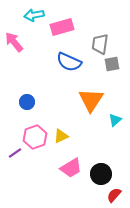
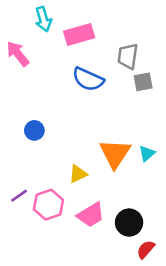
cyan arrow: (34, 15) -> (43, 19), turned -96
orange triangle: (91, 100) -> (115, 153), moved
pink hexagon: (35, 137) -> (48, 205), moved

